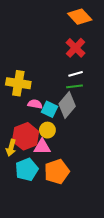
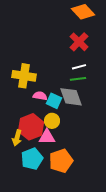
gray diamond: (67, 105) -> (71, 97), turned -60

